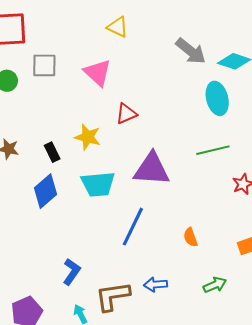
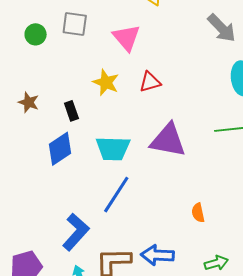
yellow star: (88, 137) -> (106, 82), moved
blue line: (133, 227) -> (116, 195), moved
blue L-shape: (72, 272) -> (76, 232), size x1.4
blue arrow: (156, 284) -> (157, 255), size x1.4

